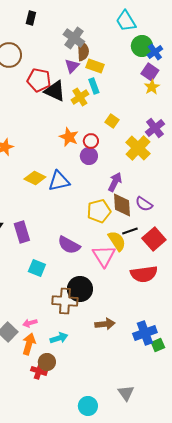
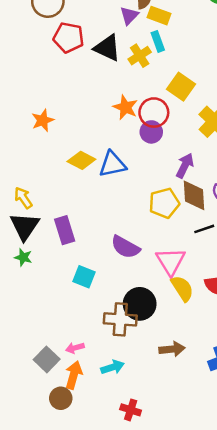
red pentagon: (39, 80) -> (69, 38), moved
yellow square: (112, 121) -> (181, 87), size x1.5
red circle: (91, 141) -> (154, 113), size x1.5
yellow semicircle: (117, 241) -> (182, 288), moved
brown circle: (47, 362) -> (61, 398), moved
red cross: (39, 371) -> (131, 410), moved

